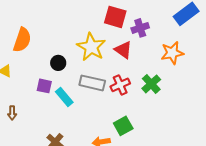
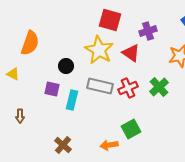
red square: (115, 17) -> (110, 20), moved
cyan rectangle: (64, 97) -> (72, 100), turned 54

